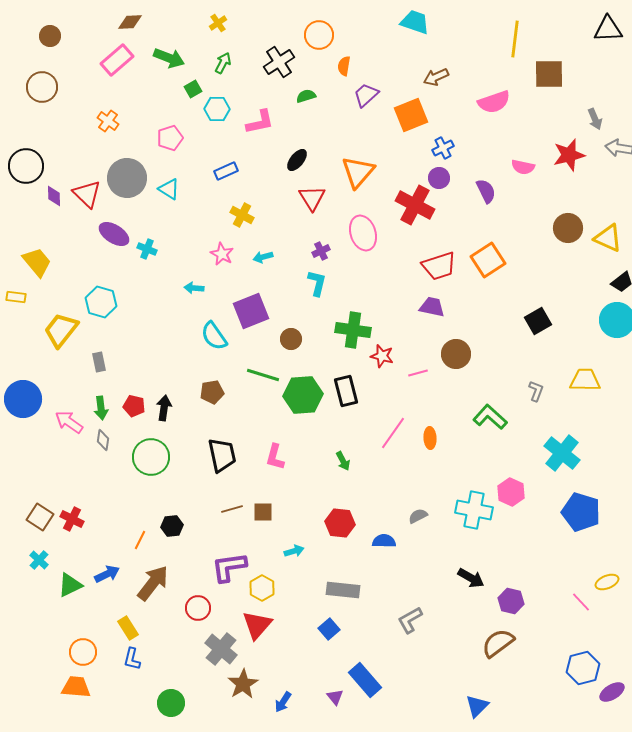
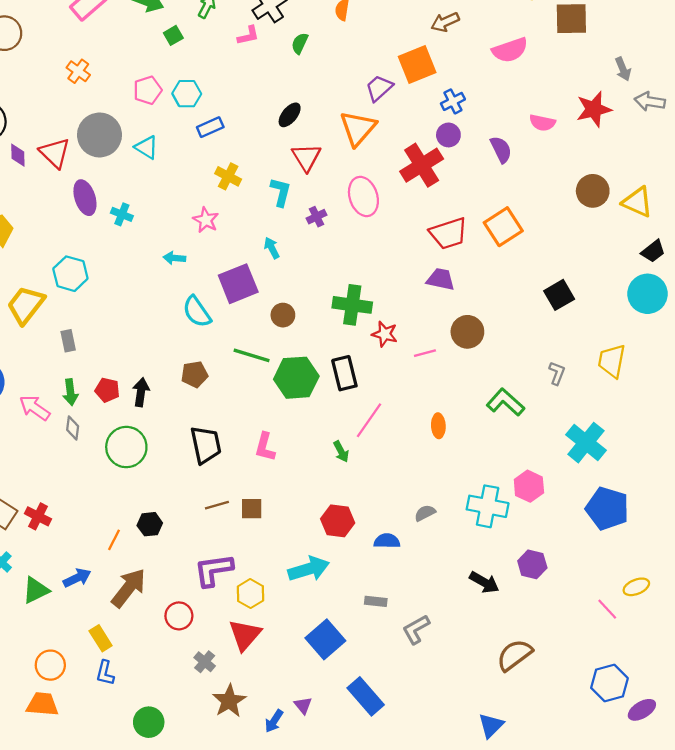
purple trapezoid: (366, 95) -> (379, 88), moved
green semicircle: (306, 96) -> (300, 43), turned -48
cyan hexagon: (217, 109) -> (187, 94), moved
pink L-shape: (260, 122) -> (248, 35), moved, size x0.7
red cross: (415, 205) -> (422, 165), turned 30
purple ellipse: (114, 234) -> (85, 198), turned 40
cyan arrow: (263, 257) -> (272, 248), moved, turned 78
cyan L-shape: (317, 283) -> (281, 192), moved
yellow trapezoid: (585, 380) -> (612, 361), turned -80
pink line: (393, 433) -> (369, 420), moved
cyan arrow: (294, 551) -> (309, 569), moved, size x1.8
gray rectangle: (343, 590) -> (376, 601), moved, size x0.6
purple hexagon: (511, 601) -> (532, 564), moved
blue square: (329, 629) -> (325, 639), size x1.6
gray cross: (221, 649) -> (205, 662), size x0.6
purple triangle: (335, 697) -> (303, 705), moved

